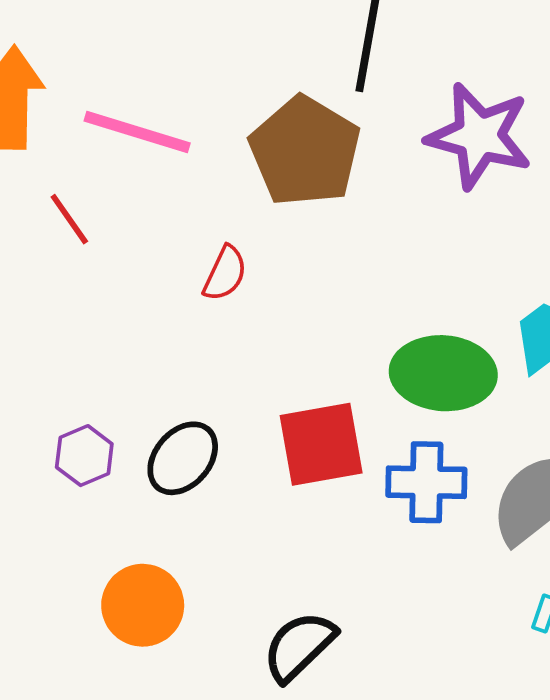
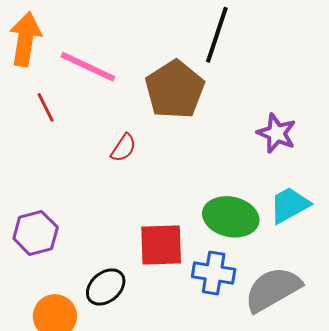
purple star: (479, 136) -> (276, 133), moved, size x0.7
purple hexagon: (84, 456) -> (36, 233), size x1.4
black ellipse: (183, 458) -> (106, 287), moved

